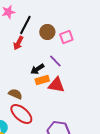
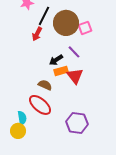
brown circle: (47, 32) -> (66, 23), size x1.6
red triangle: (56, 85) -> (75, 76), turned 42
brown semicircle: (15, 94) -> (45, 85), moved

